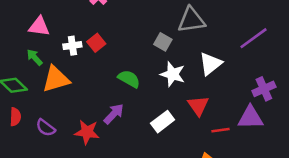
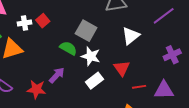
gray square: (163, 42) -> (86, 31), moved, size x1.5
white star: (173, 74) -> (91, 56), moved
purple triangle: (251, 118) -> (164, 90), moved

